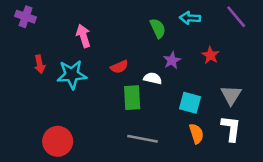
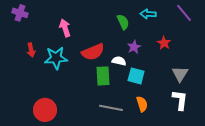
red semicircle: (119, 67) -> (93, 52), size x1.6
cyan square: (190, 103) -> (136, 76), moved
orange semicircle: (196, 134) -> (142, 104), moved

